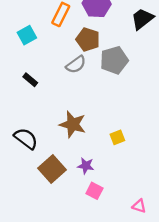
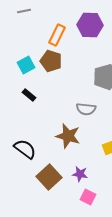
cyan square: (27, 35) -> (26, 65), moved
brown pentagon: (88, 39) -> (51, 61), moved
gray semicircle: (76, 65) -> (86, 109), moved, turned 42

